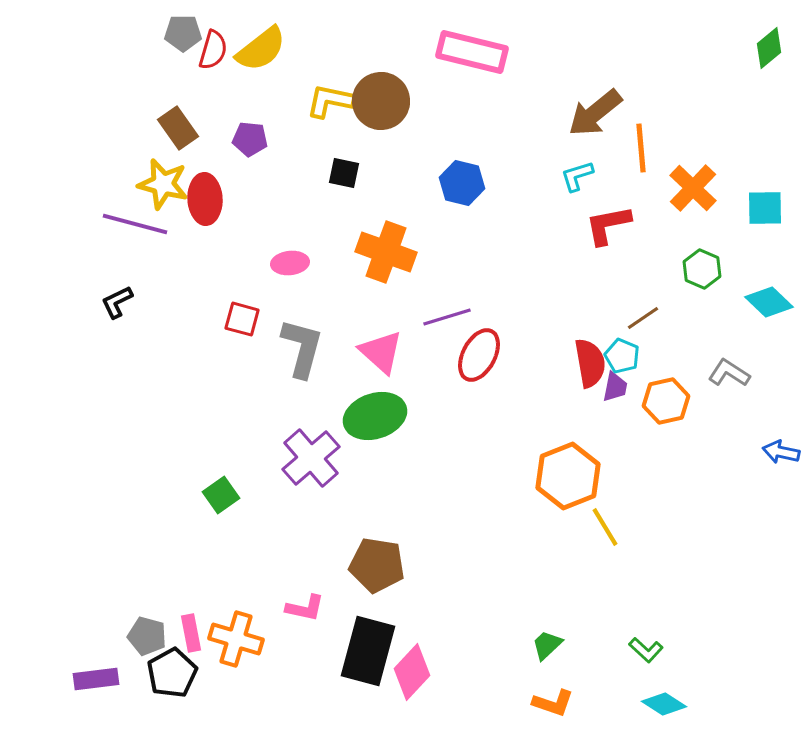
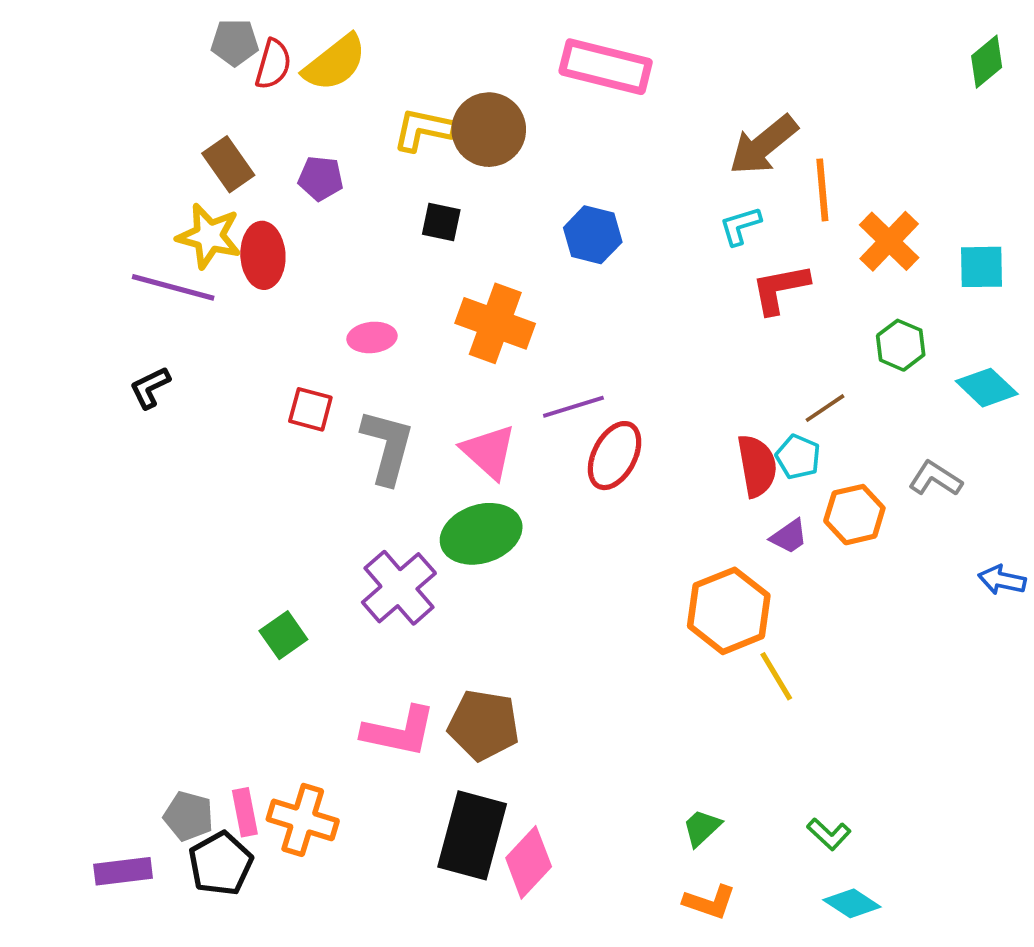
purple trapezoid: (615, 387) -> (789, 536), moved, turned 44
pink L-shape: (305, 608) -> (399, 731), moved, size x1.5

